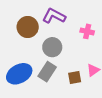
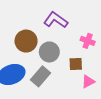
brown circle: (28, 27) -> (26, 41), moved
brown square: (75, 78) -> (76, 64), moved

